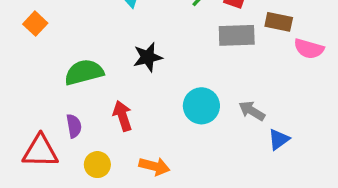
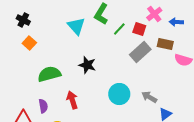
orange square: (35, 24) -> (29, 43), moved
gray rectangle: (237, 35) -> (140, 52), turned -40
black star: (148, 57) -> (87, 65), turned 30

